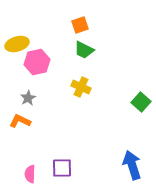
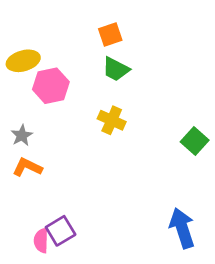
gray star: (28, 98) -> (22, 135), moved
purple square: (62, 168) -> (61, 231), moved, turned -30

